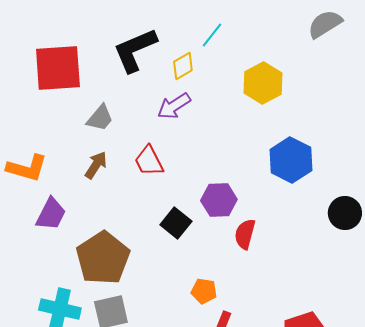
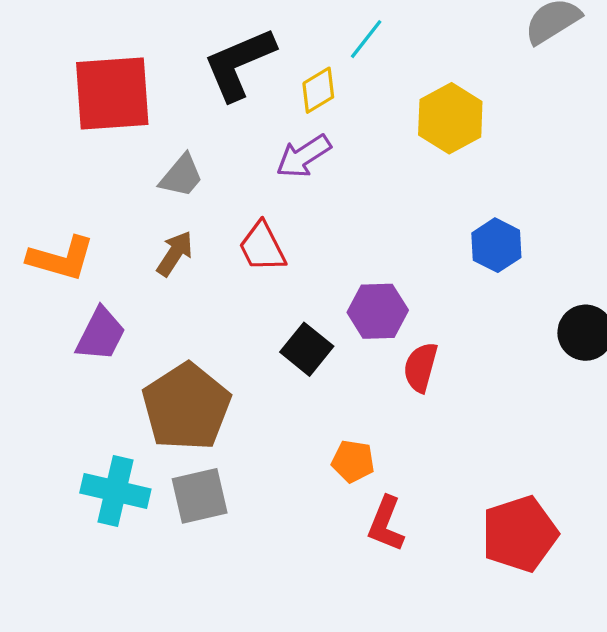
blue hexagon: (291, 160) -> (496, 245), size x0.7

